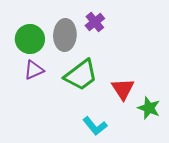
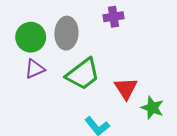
purple cross: (95, 22) -> (114, 17), moved, turned 30

